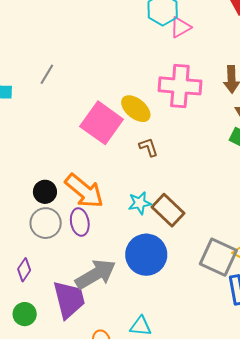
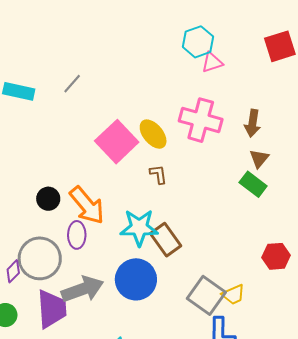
cyan star: (140, 203) -> (139, 228), size x1.6
gray circle: (46, 223) -> (40, 258), moved, size x1.4

